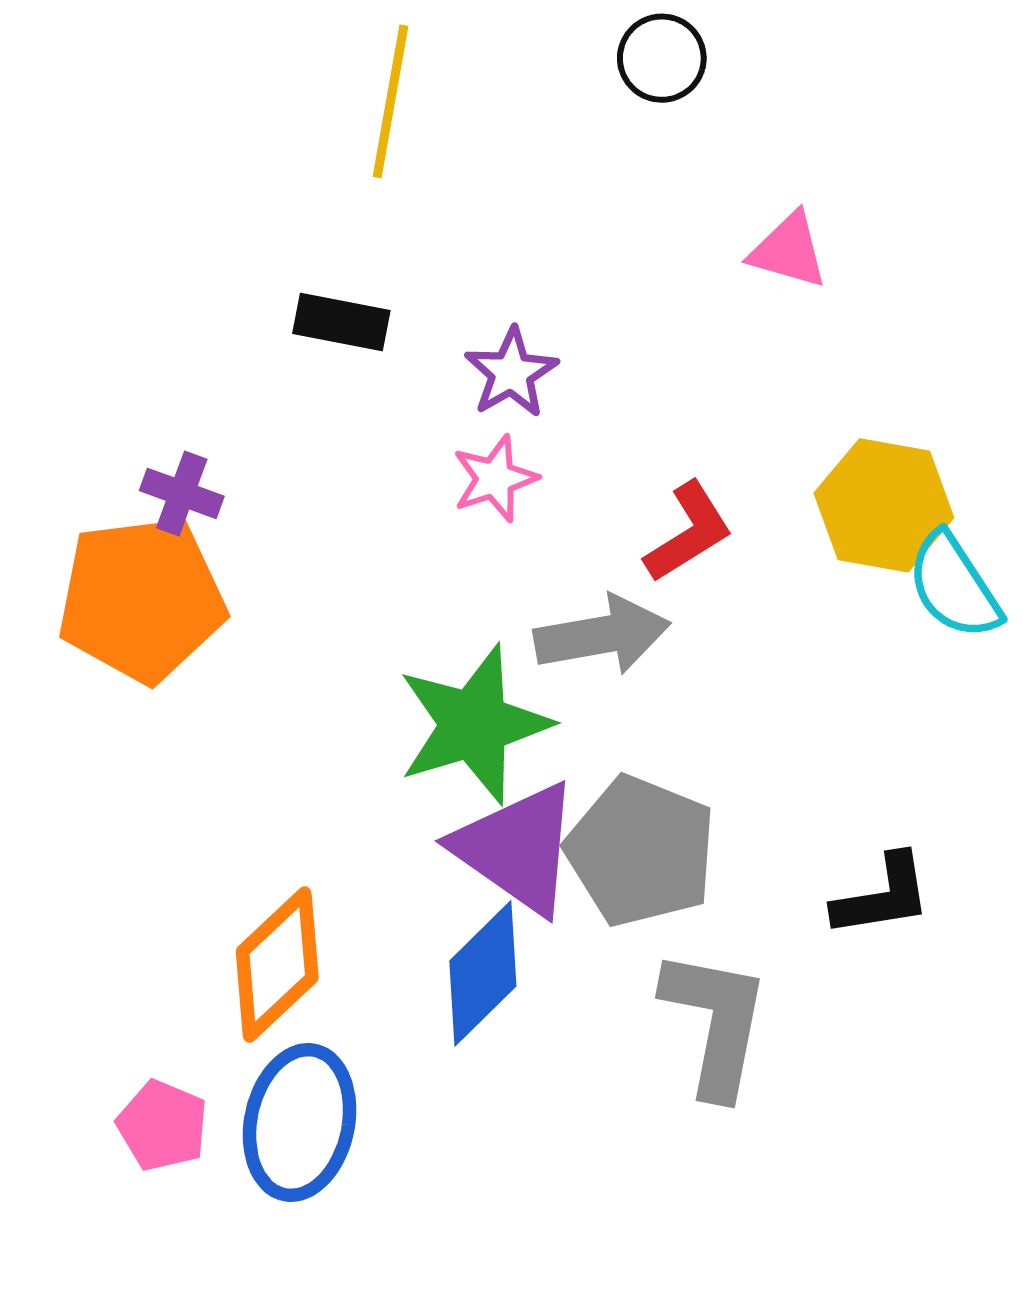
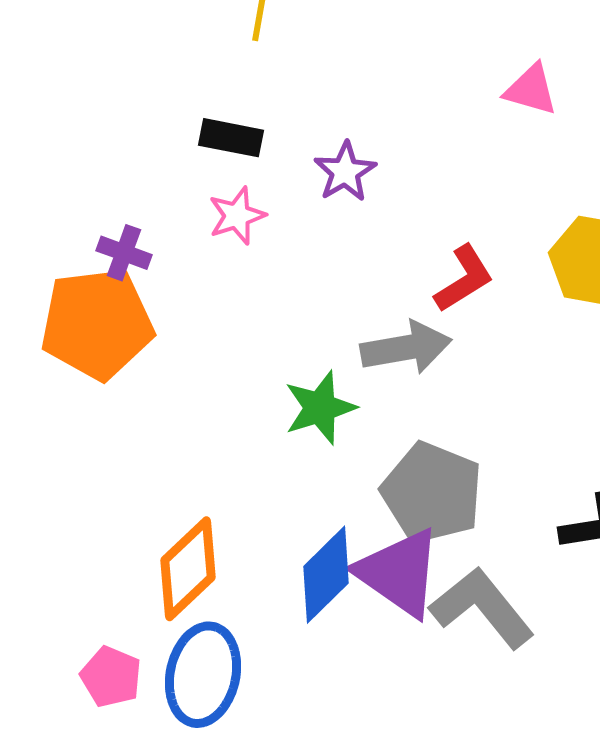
pink star: (495, 479) -> (237, 216), moved
green star: (474, 724) -> (320, 408), size x0.7
purple triangle: (517, 848) -> (399, 573), moved
gray L-shape: (715, 1023) -> (482, 608), turned -50

